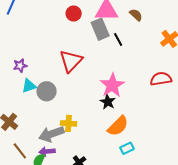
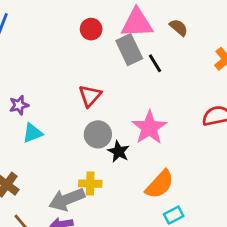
red triangle: (71, 61) -> (90, 96), size x0.7
gray circle: (47, 91) -> (98, 134), moved
black star: (108, 102) -> (119, 152), moved

